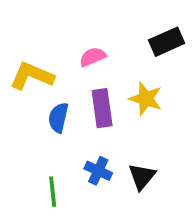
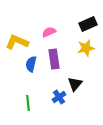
yellow star: (146, 99) -> (86, 48), moved, turned -30
blue cross: (98, 171) -> (59, 97), moved, turned 32
black triangle: (142, 176) -> (75, 84), moved

